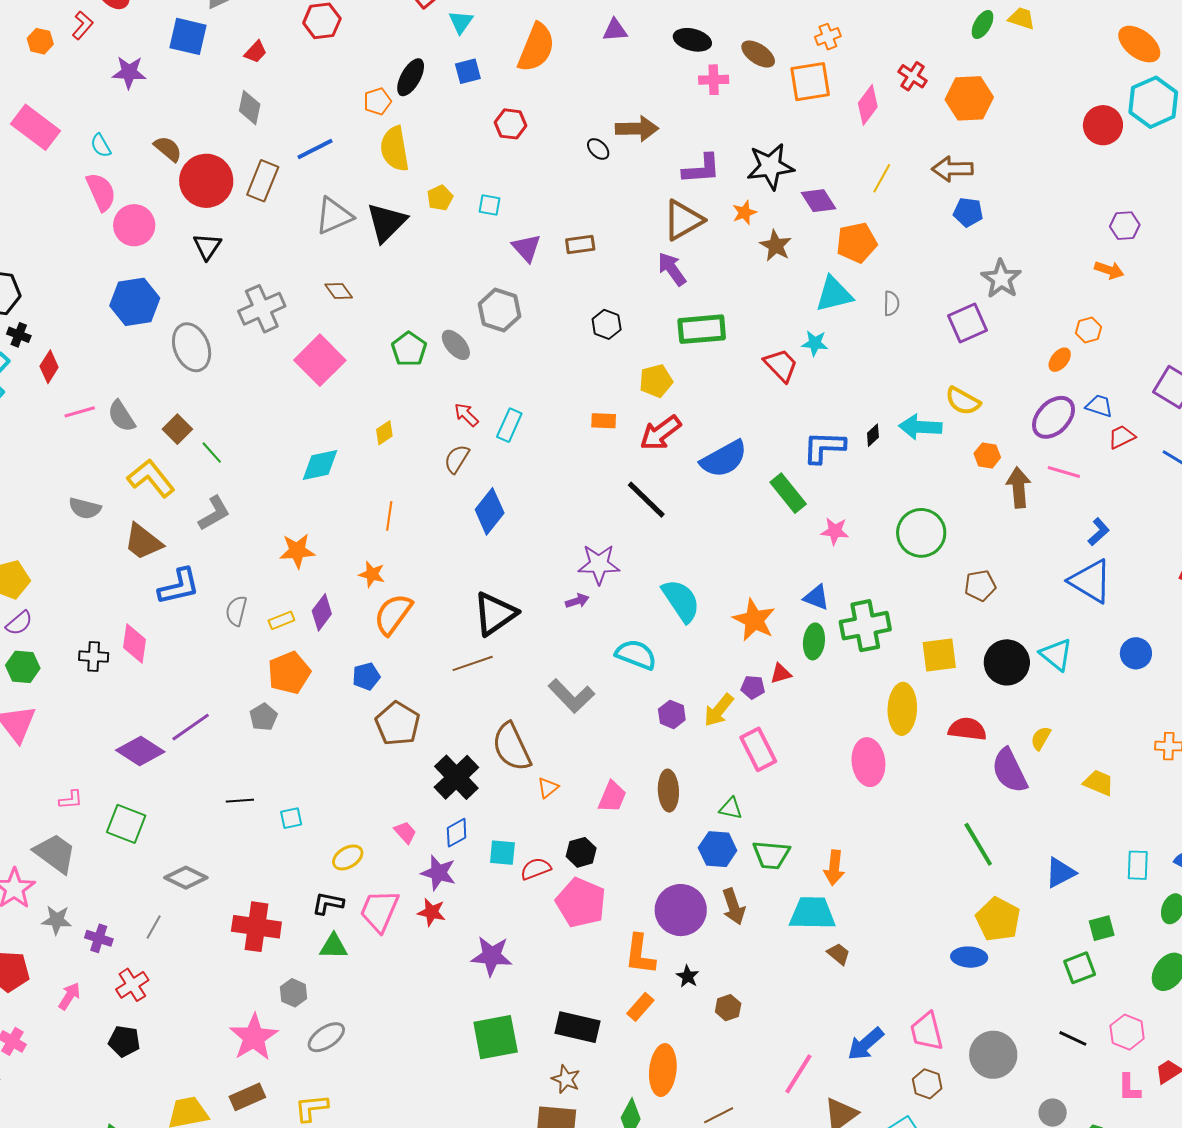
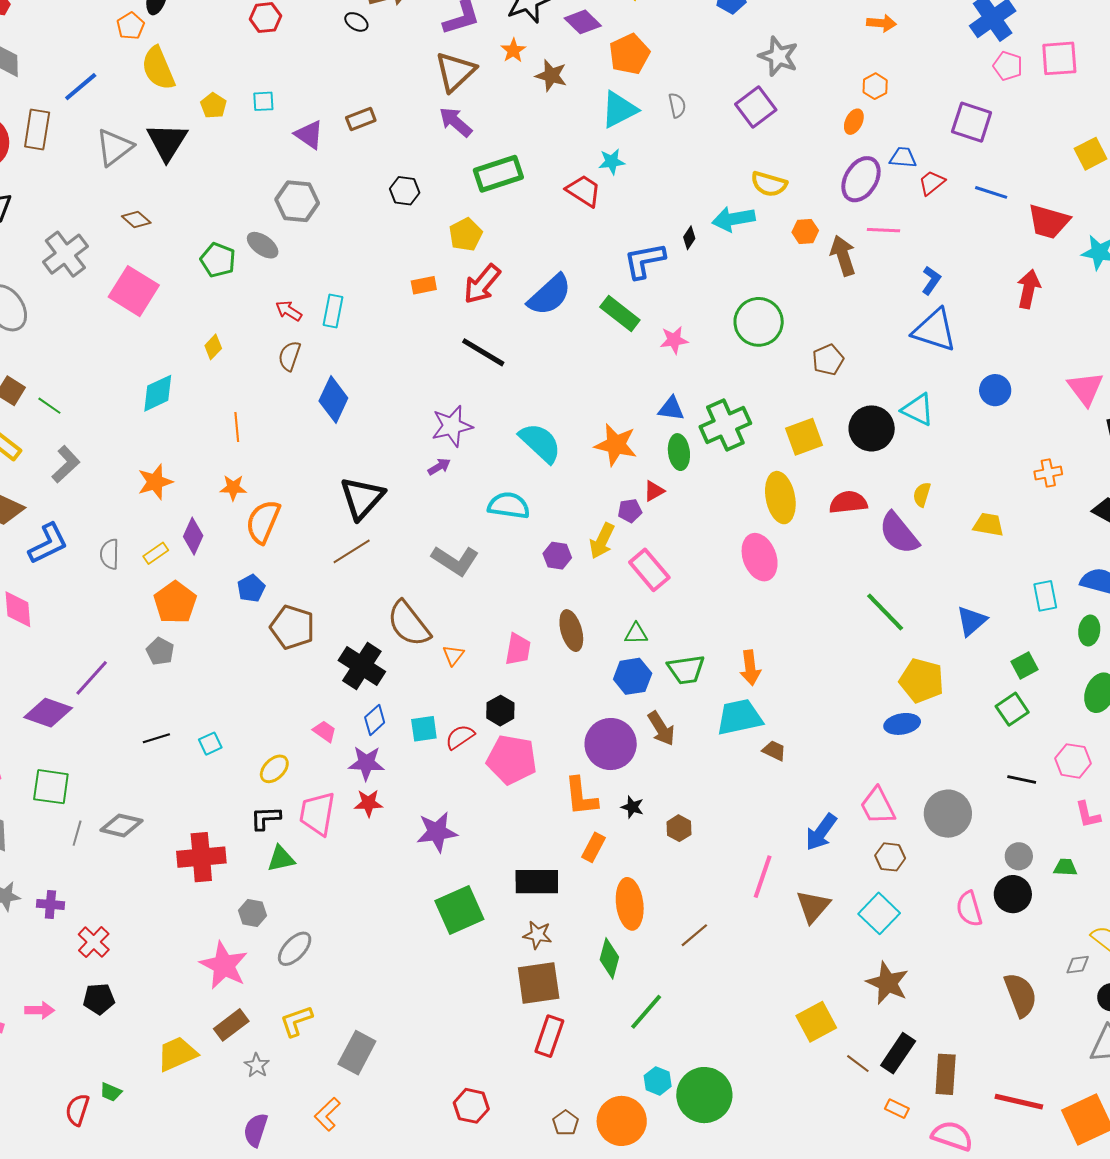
gray line: (154, 927) -> (77, 833), moved
pink arrow: (69, 996) -> (40, 1010), moved, turned 72

